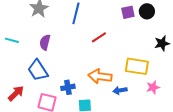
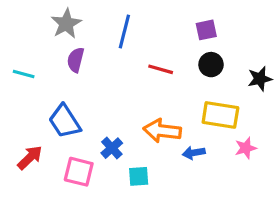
black circle: (147, 11) -> (211, 65), moved
red line: (99, 37) -> (161, 69), turned 49
purple semicircle: (45, 42) -> (76, 60), moved
blue cross: (68, 87) -> (112, 148), turned -32

